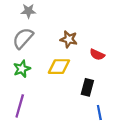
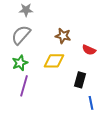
purple line: (20, 106) -> (24, 86), moved

